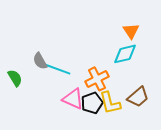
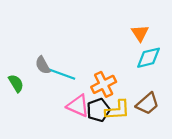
cyan diamond: (125, 54) -> (149, 58), moved
yellow L-shape: (110, 103) -> (118, 110), turned -80

